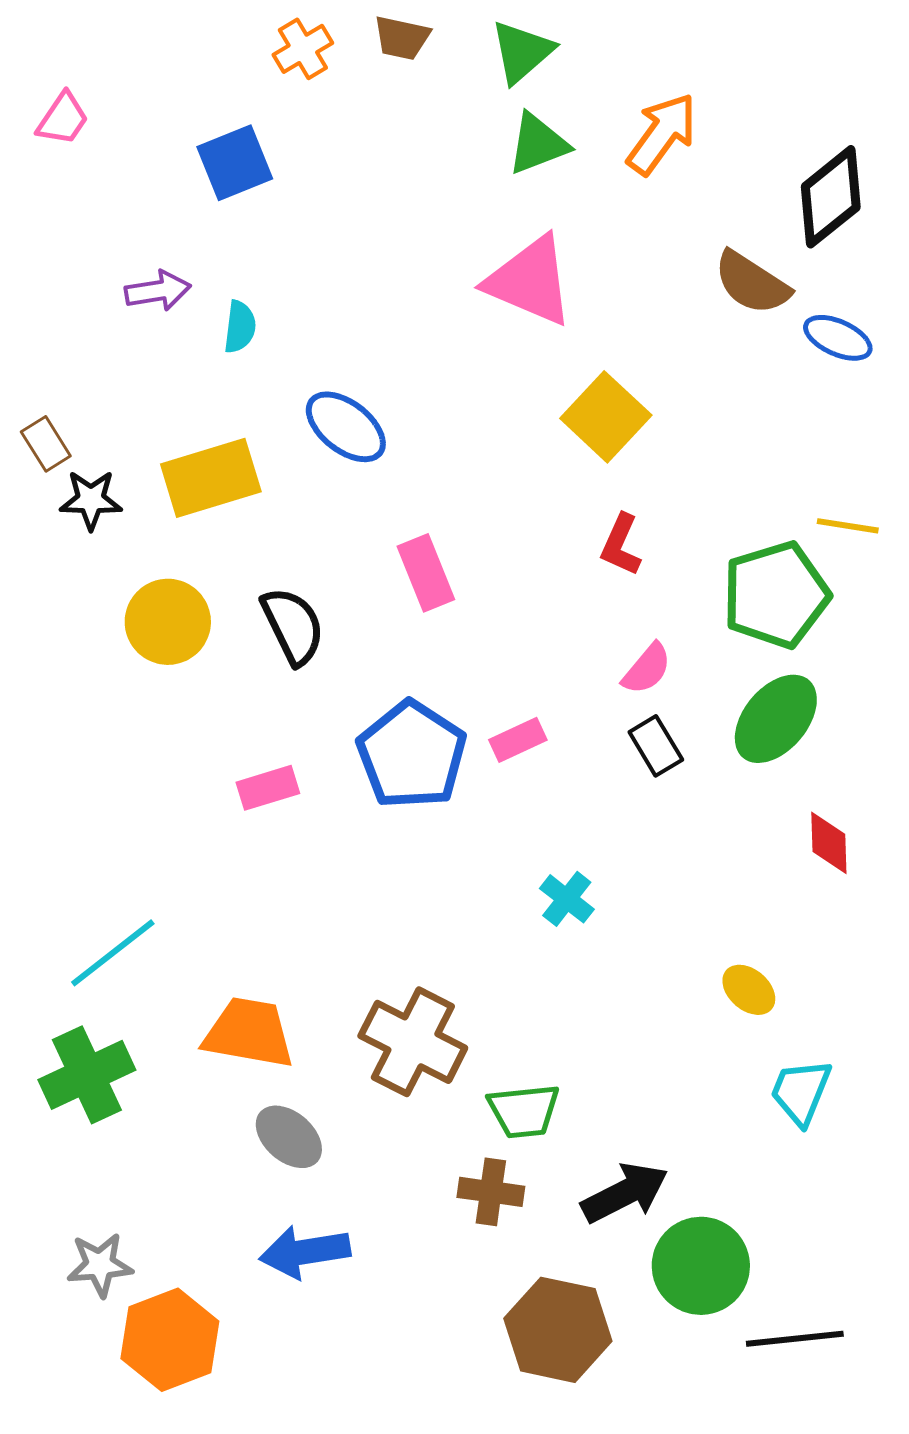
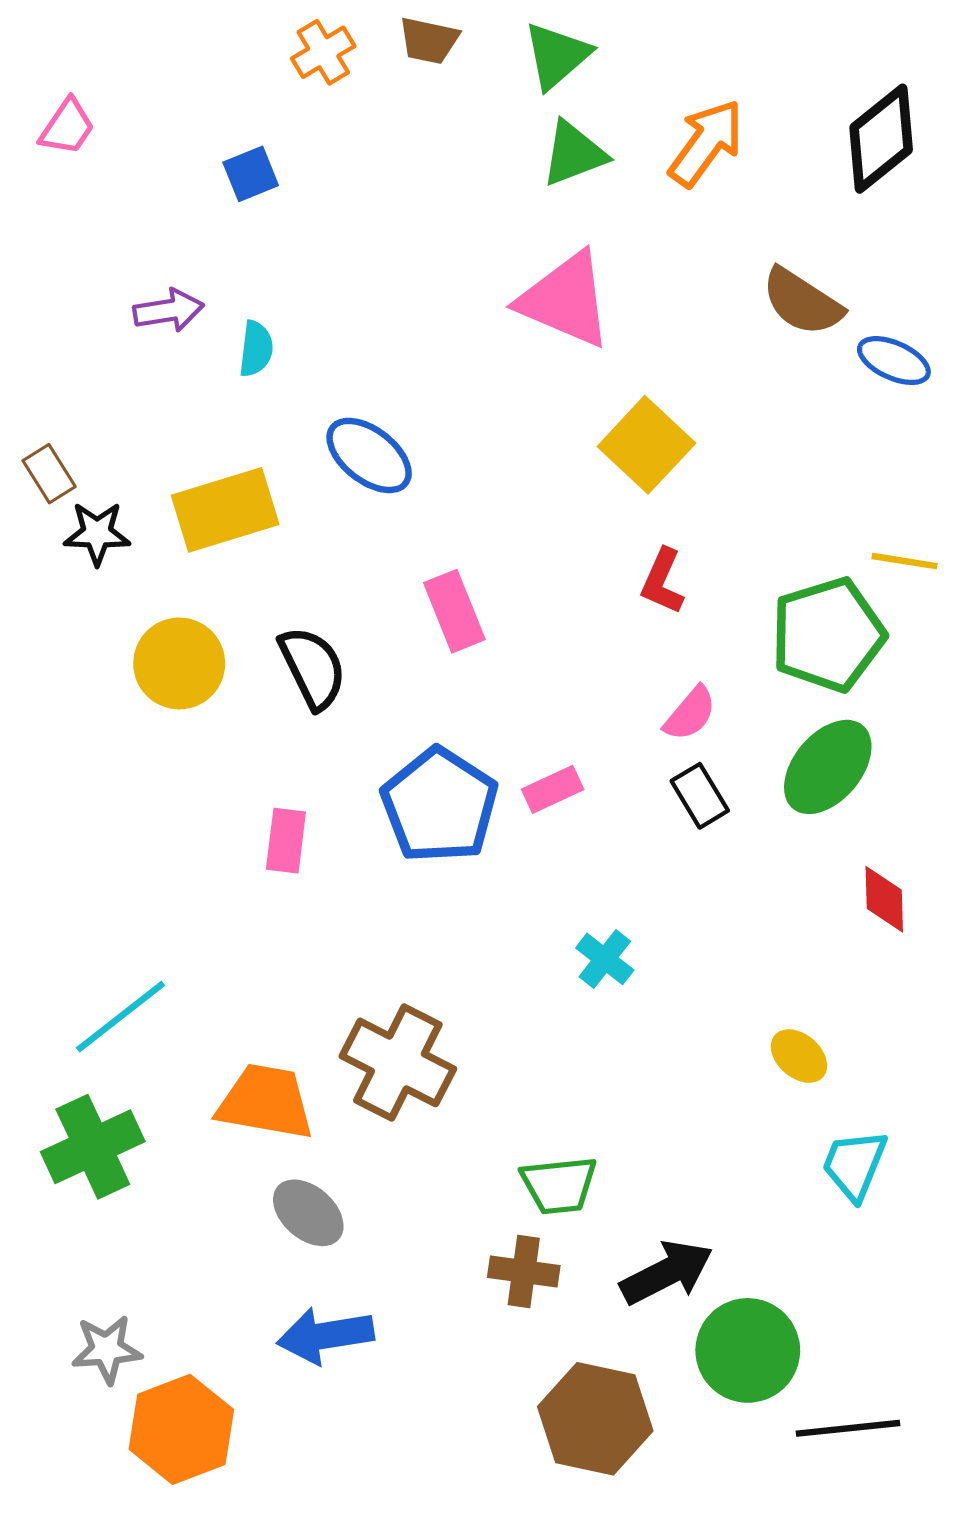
blue square: (235, 163) -> (251, 174), size x0.7
black diamond: (831, 197) -> (881, 139), moved
pink rectangle: (268, 788) -> (286, 841), turned -66
brown cross: (413, 1042) -> (398, 1062), moved

